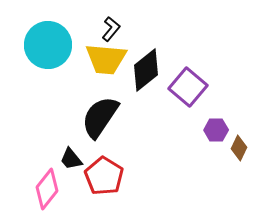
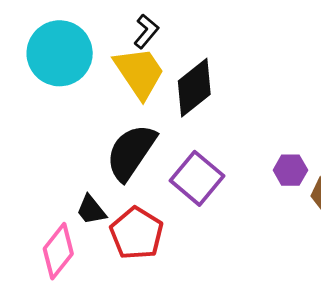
yellow trapezoid: (106, 59) -> (139, 73), turned -129
purple square: (188, 87) -> (197, 178), moved

